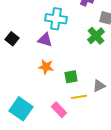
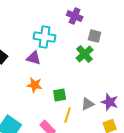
yellow line: (79, 97) -> (68, 115), turned -63

